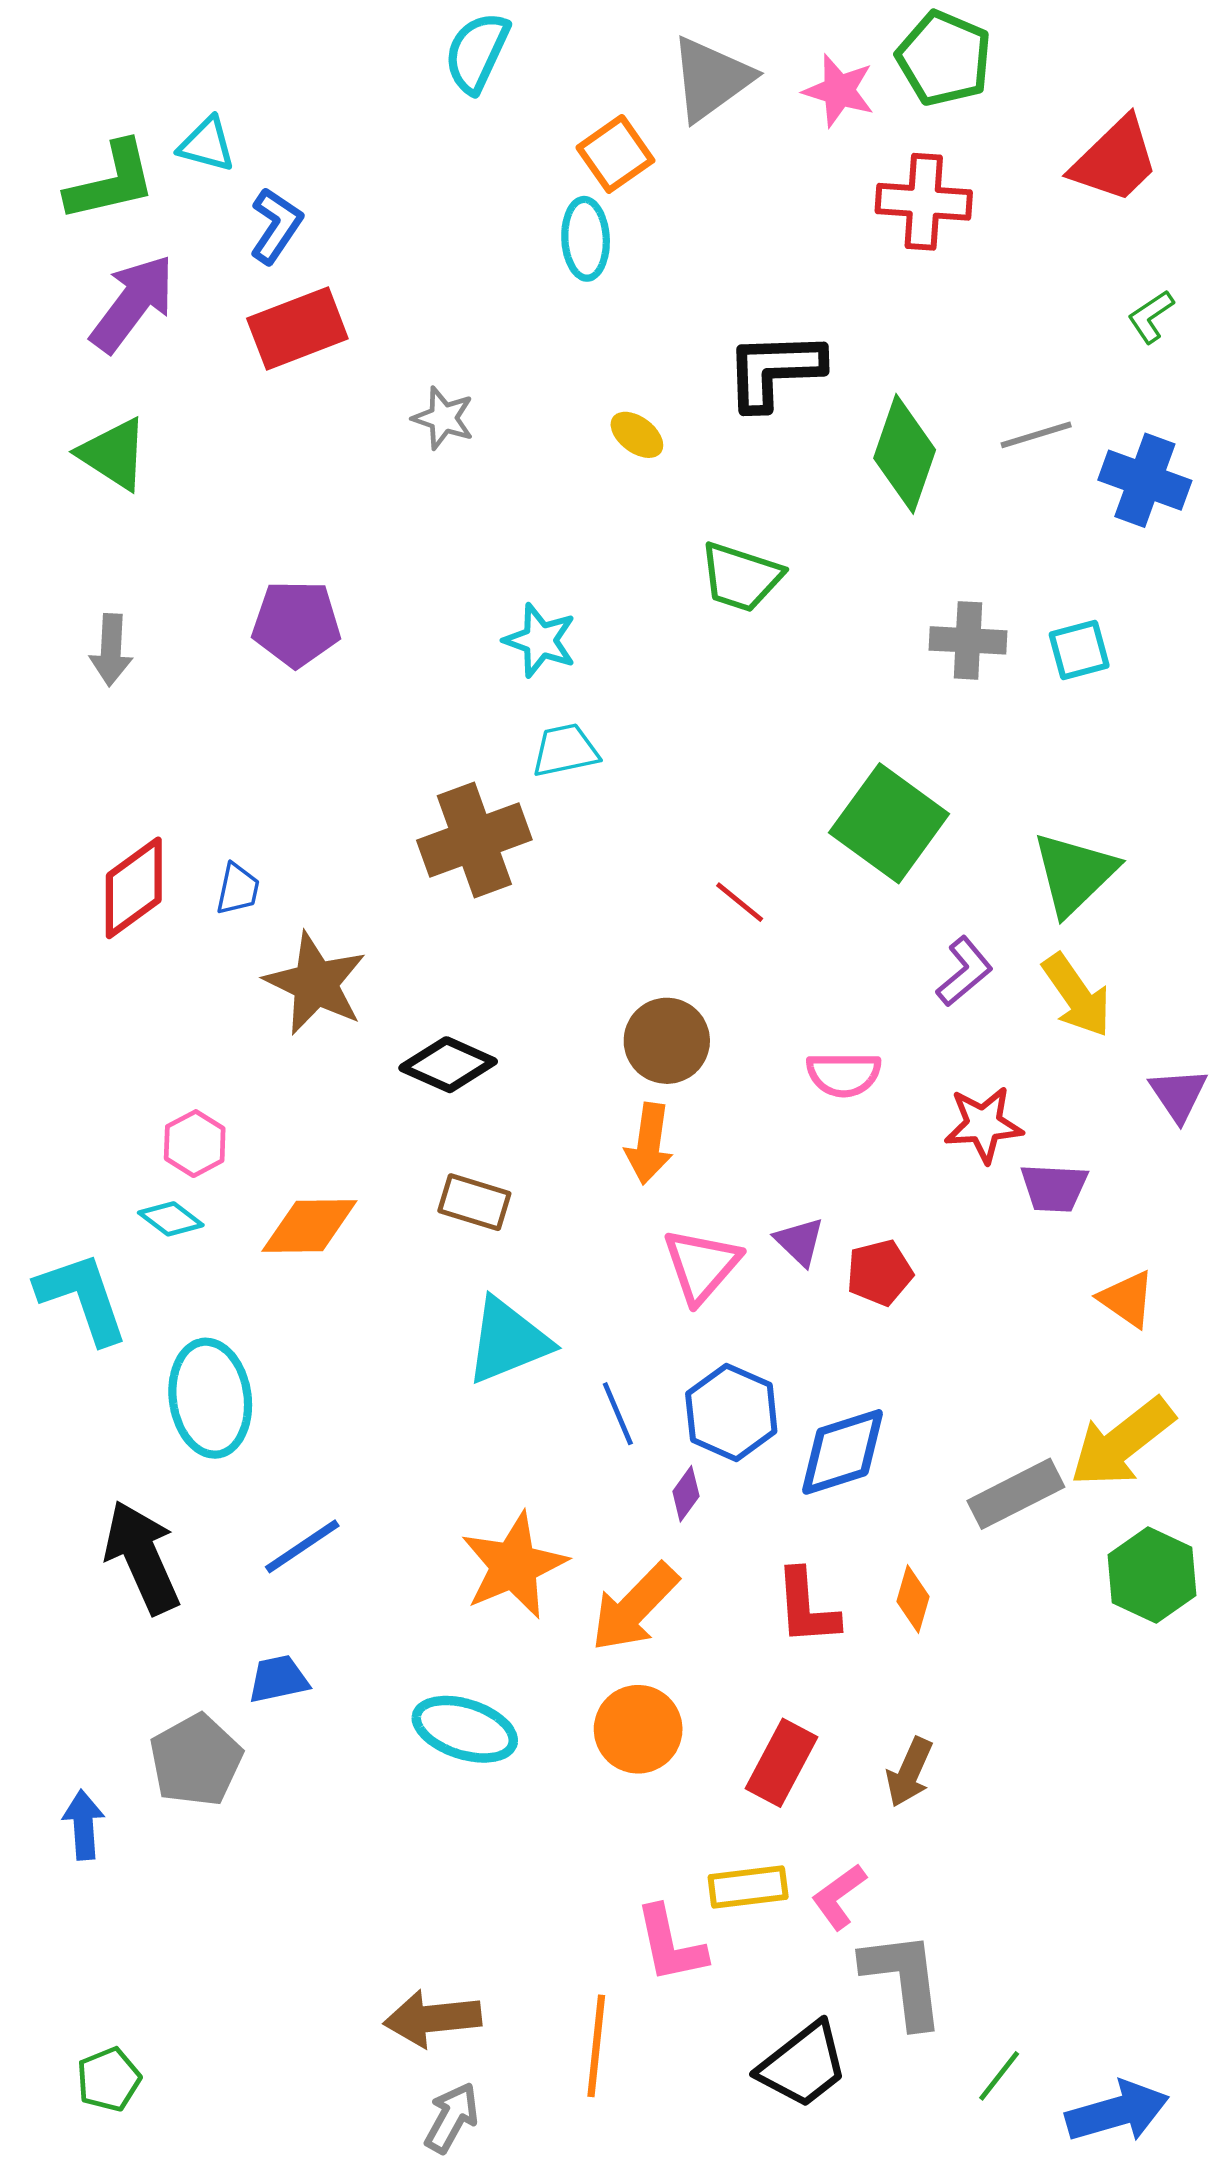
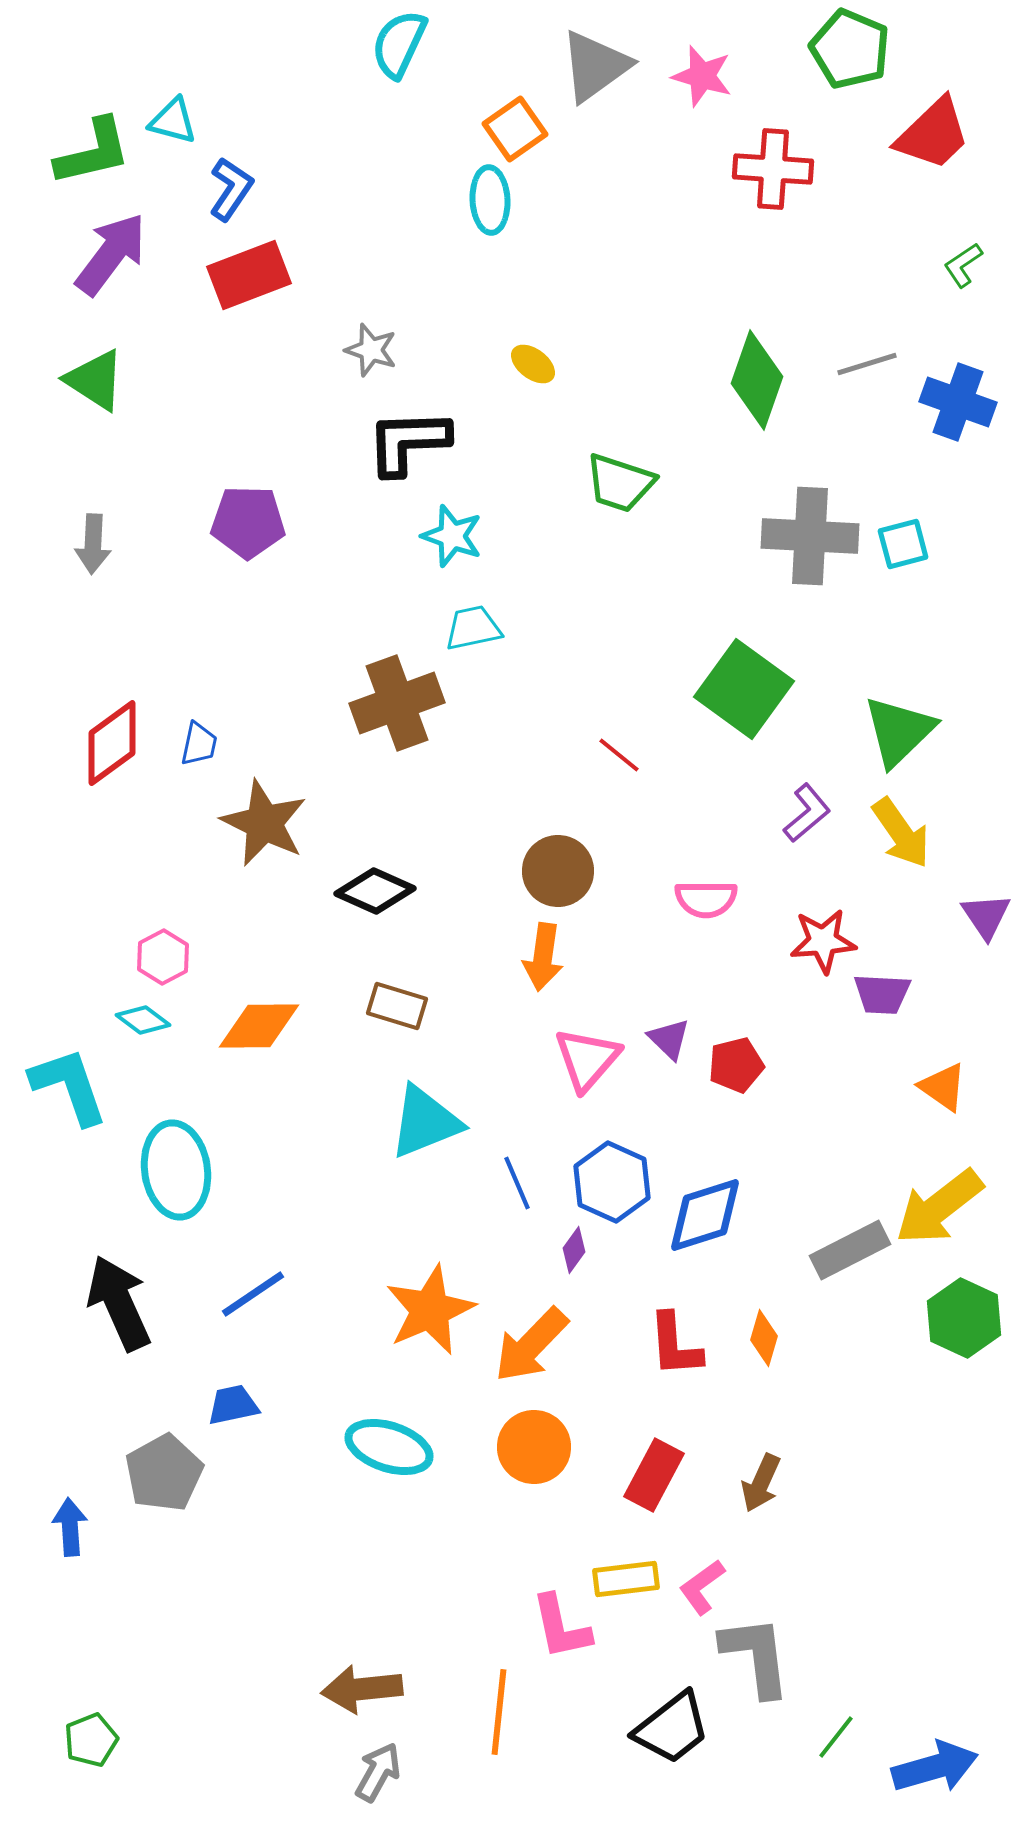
green pentagon: (944, 58) -> (850, 49), moved
black L-shape: (774, 370) -> (408, 442), moved
gray cross: (968, 640) -> (810, 536), size x1.5

